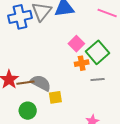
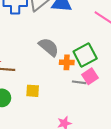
pink square: (76, 44) -> (90, 76), moved
gray semicircle: (41, 83) -> (49, 47), moved

